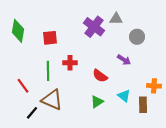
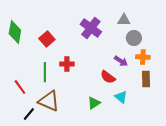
gray triangle: (116, 19) -> (124, 20), moved
red square: (50, 38) -> (47, 39), turned -35
red semicircle: (100, 76) -> (108, 77), moved
orange cross: (154, 86) -> (143, 57), moved
brown rectangle: (143, 105) -> (146, 79), moved

